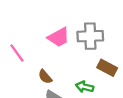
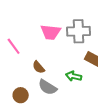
pink trapezoid: (59, 37) -> (51, 32), turned 35

